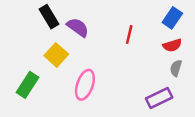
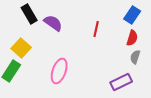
red semicircle: (172, 45) -> (132, 38), turned -56
yellow square: (56, 55) -> (21, 48), moved

